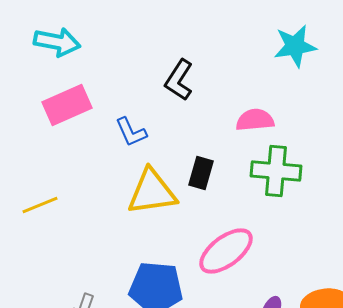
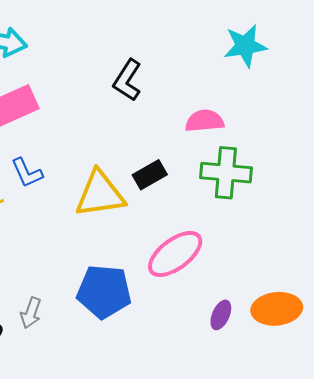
blue L-shape: (131, 132) -> (27, 173), moved
black rectangle: (201, 173) -> (150, 175), turned 44

